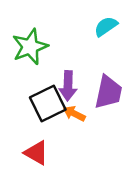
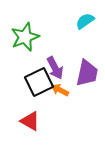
purple arrow: (68, 86) -> (55, 68), turned -30

